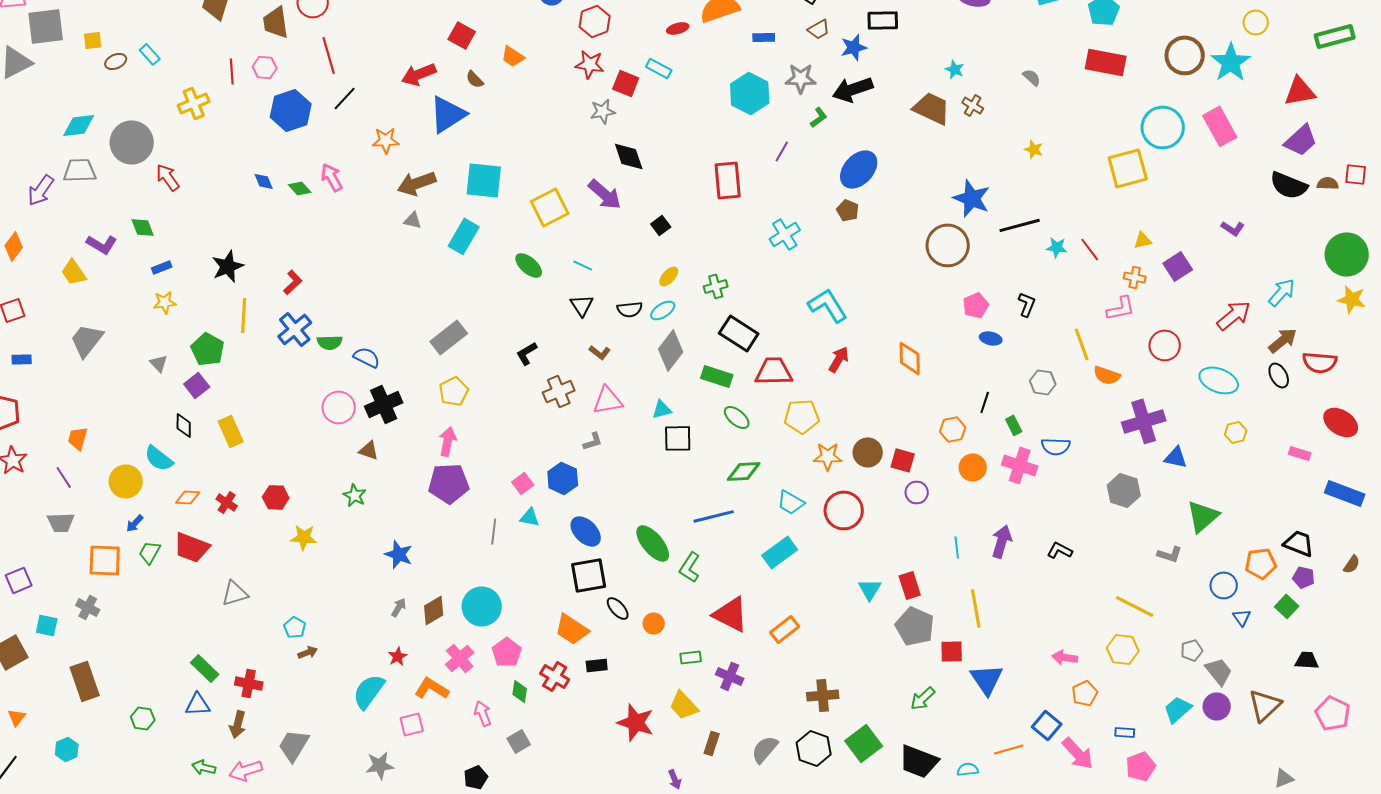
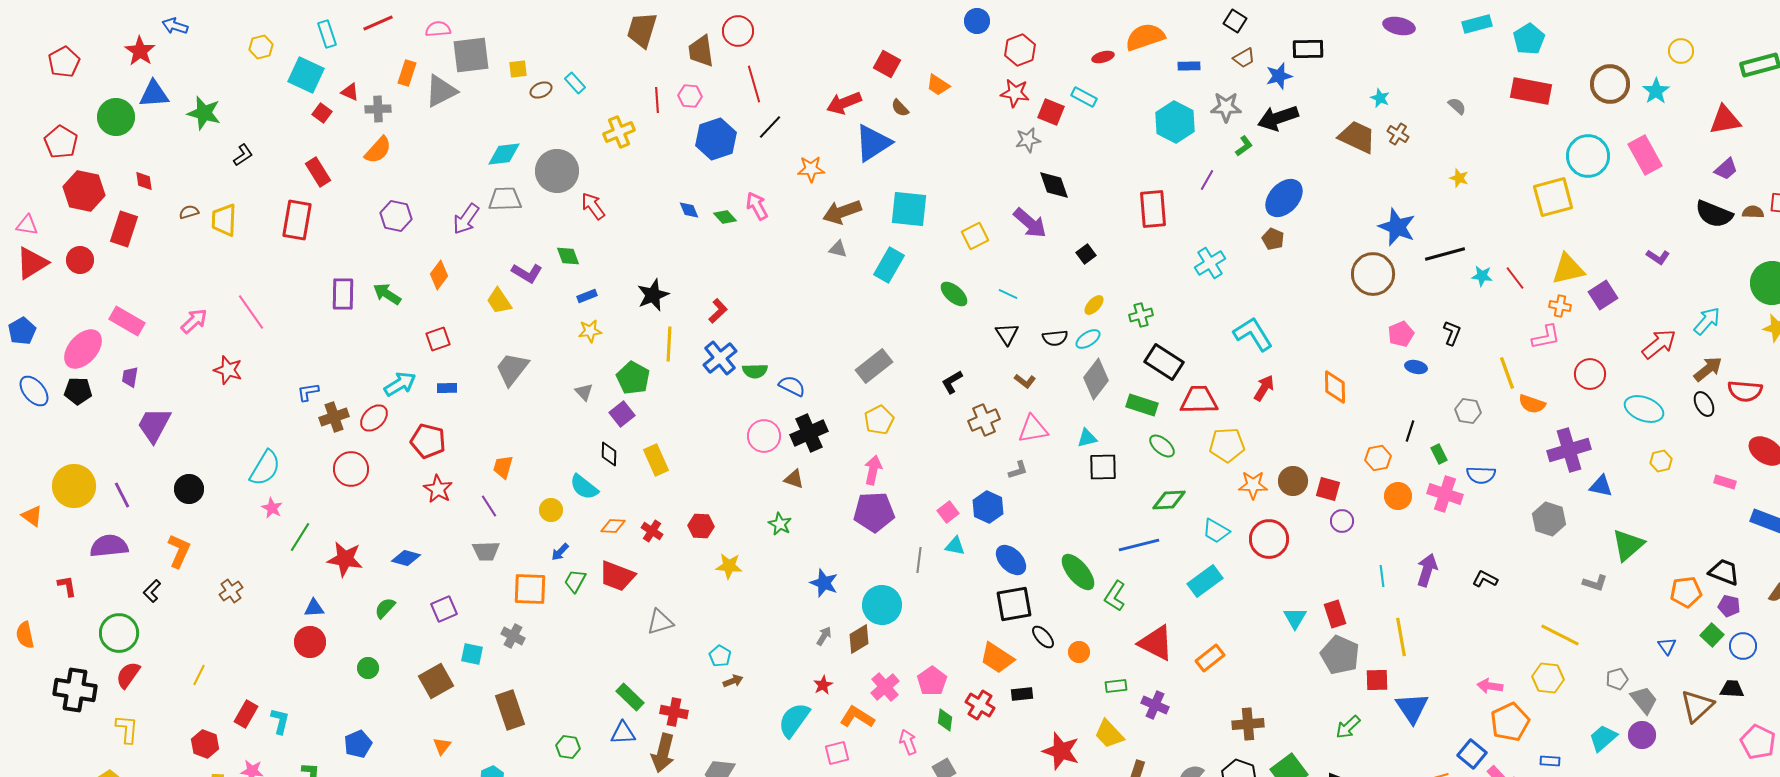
cyan star: (1231, 62) -> (1656, 91), size x0.7
purple trapezoid: (1301, 140) -> (1726, 169), size x0.7
yellow square: (550, 207) -> (975, 236), size x0.7
yellow triangle: (1143, 240) -> (1568, 269), size x1.8
yellow circle: (126, 481) -> (551, 510), size x0.7
blue circle: (1224, 585) -> (1743, 646), moved
cyan circle: (482, 606) -> (882, 605), moved
orange pentagon: (1085, 693) -> (1510, 722), size x1.5
brown triangle: (1265, 705) -> (1697, 706), moved
brown arrow: (238, 724) -> (663, 753), size x1.4

